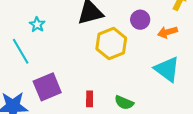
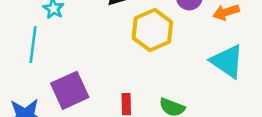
cyan line: (21, 51) -> (33, 45), turned 40

